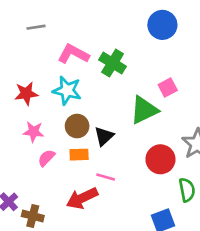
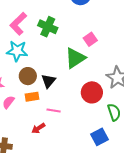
pink L-shape: (73, 54) -> (18, 24), turned -65
red arrow: (82, 198) -> (38, 128), size x0.6

